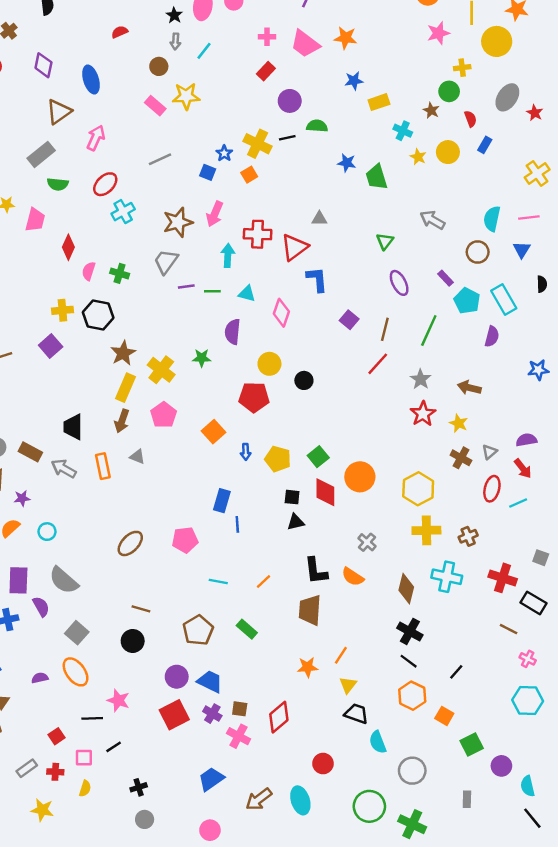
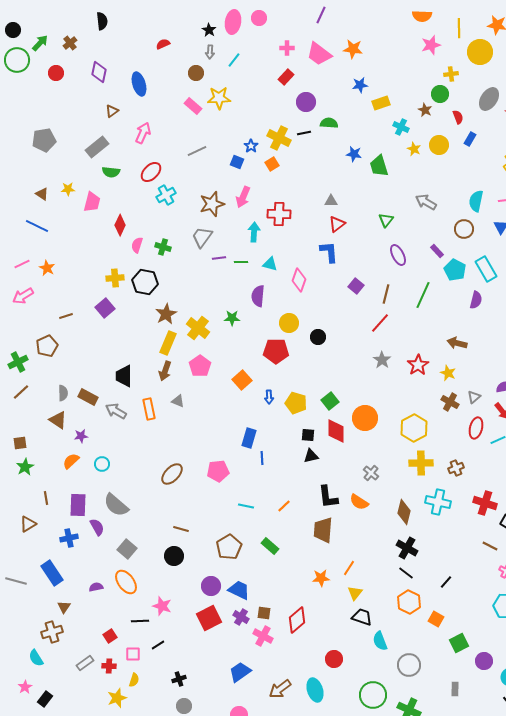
brown triangle: (59, 112) -> (112, 111), size x0.6
red triangle: (294, 247) -> (337, 224), moved, size x0.7
gray star: (421, 379) -> (382, 360), moved
yellow star: (42, 810) -> (117, 698), moved, turned -30

